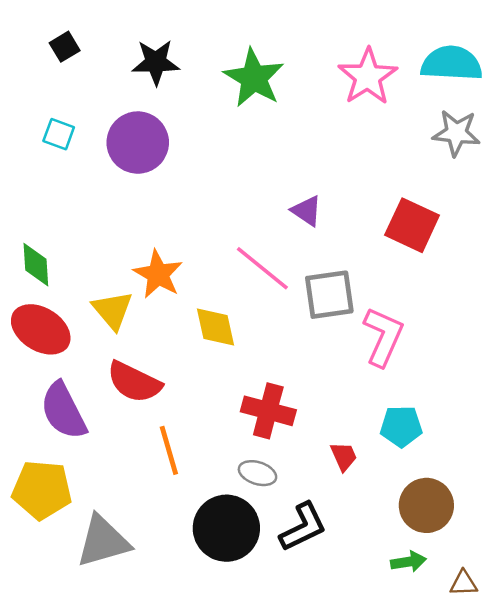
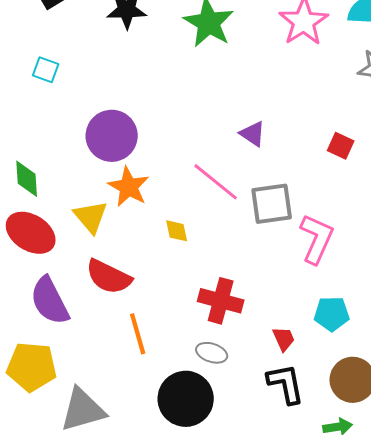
purple circle: (138, 143) -> (112, 136), moved
red square: (412, 225) -> (341, 146), size x0.6
yellow diamond: (216, 327) -> (177, 231), size x0.7
black L-shape: (303, 527) -> (286, 384), moved, turned -75

